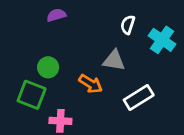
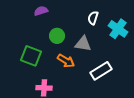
green circle: (48, 67) -> (57, 36), moved
green square: (32, 95) -> (31, 56), moved

